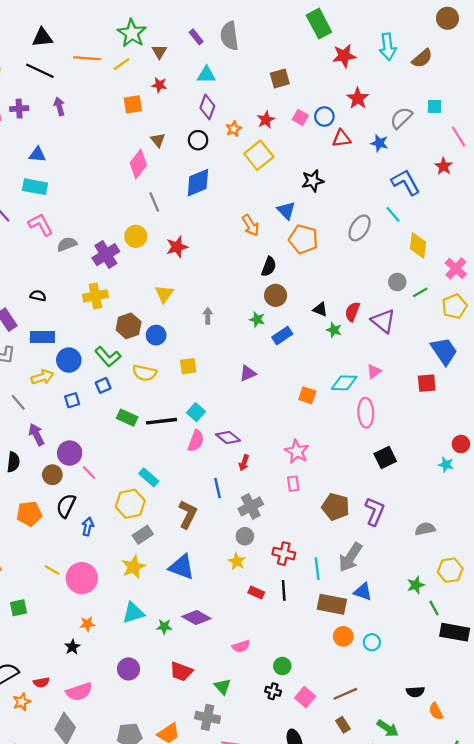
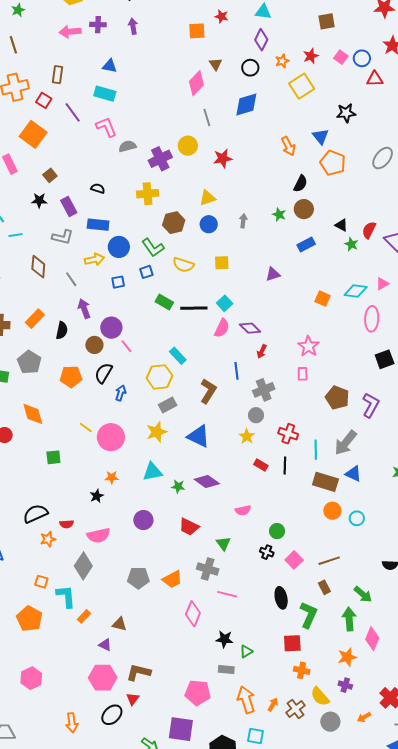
yellow triangle: (164, 294) -> (207, 198), turned 30
green star: (257, 319) -> (279, 215), moved
blue circle: (156, 335) -> (209, 224), moved

